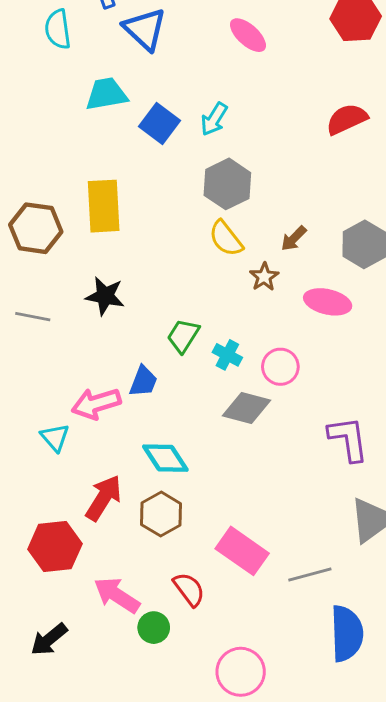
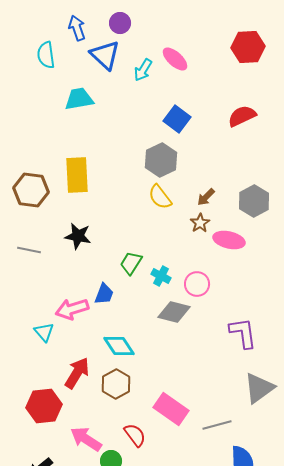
cyan arrow: (214, 119) -> (143, 70), moved
blue square: (160, 124) -> (177, 119), moved
brown star: (264, 277) -> (200, 223), moved

